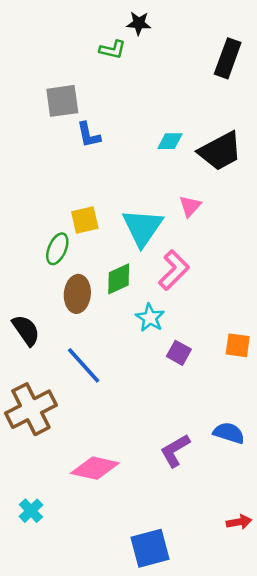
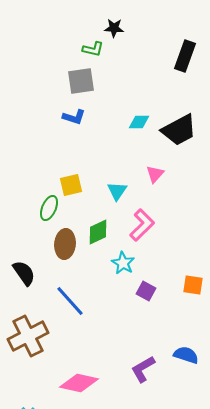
gray square: (62, 101) -> (81, 81), moved
blue L-shape: (89, 135) -> (74, 117), turned -60
cyan triangle: (142, 227) -> (117, 191), size x0.6

